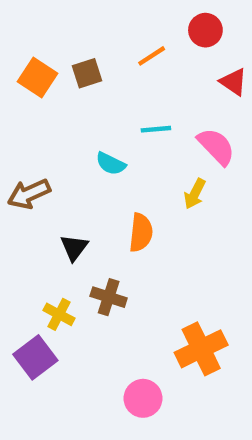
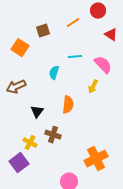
orange square: (38, 78) -> (20, 48), moved
cyan semicircle: (111, 164) -> (54, 73), turned 80

